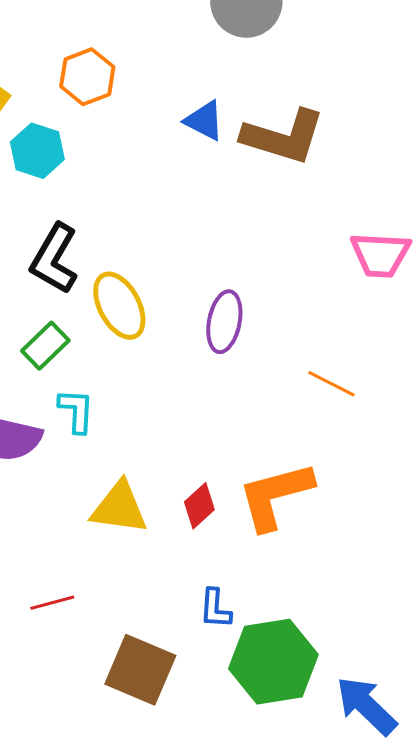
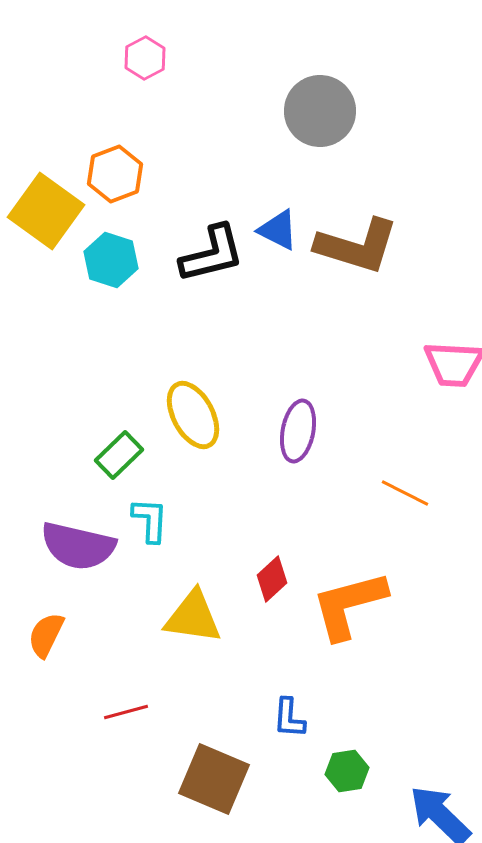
orange hexagon: (87, 77) -> (115, 174), moved
black L-shape: (54, 259) -> (212, 254), moved, turned -134
red diamond: (199, 506) -> (272, 579), moved
green hexagon: (273, 662) -> (347, 771), size x0.5

